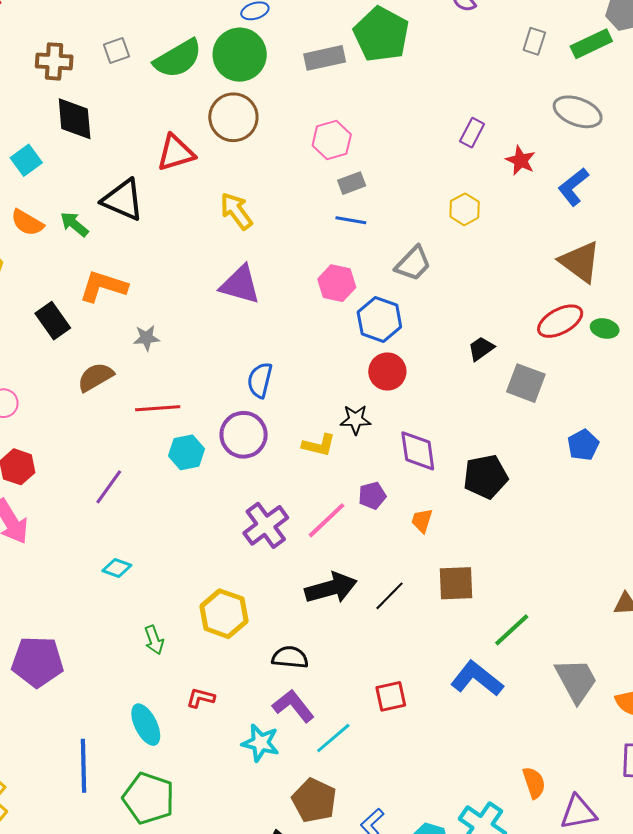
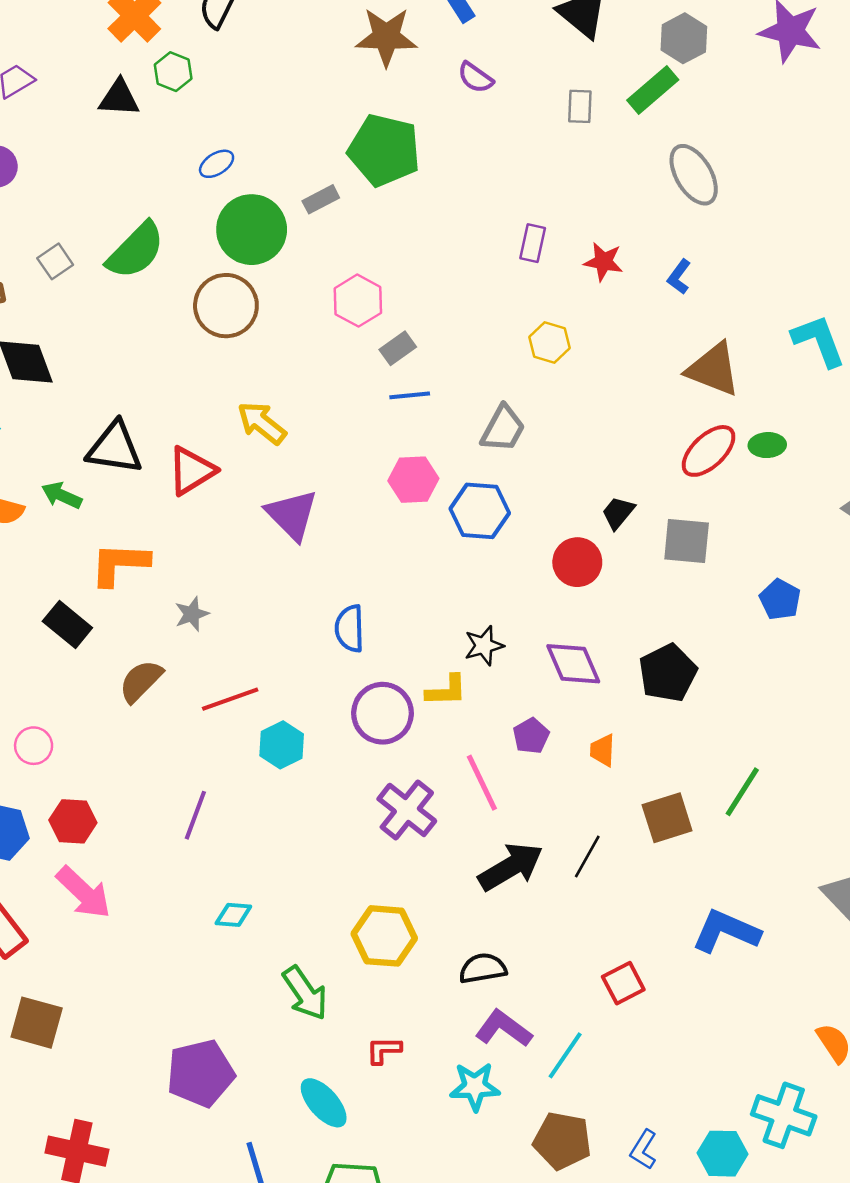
green circle: (240, 55) -> (252, 230), moved
gray rectangle: (325, 58) -> (321, 199), size x0.7
gray ellipse: (578, 112) -> (694, 175), moved, turned 54
red triangle: (176, 153) -> (191, 471), moved
blue L-shape: (573, 187) -> (679, 277), size x0.7
purple triangle: (240, 285) -> (292, 515), turned 45
red circle: (387, 371) -> (577, 562), moved
purple circle: (244, 435) -> (383, 713), moved
pink line: (327, 520) -> (482, 783), turned -57
green line: (512, 630) -> (742, 792), moved
green arrow: (154, 640) -> (305, 993), size x1.5
purple pentagon: (37, 662) -> (200, 1073), moved

